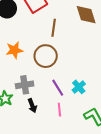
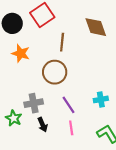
orange star: (14, 50) -> (21, 53), moved, turned 30
cyan cross: (79, 87) -> (101, 99), moved, turned 32

